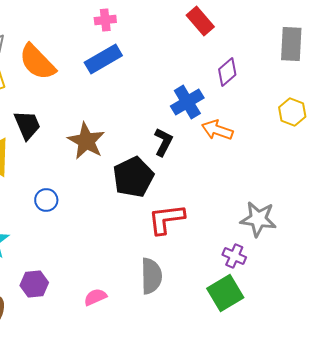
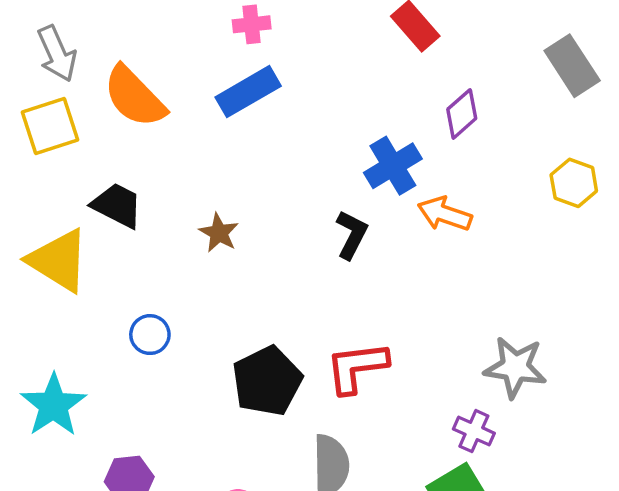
gray rectangle: (291, 44) -> (572, 66), turned -36
black trapezoid: (27, 125) -> (117, 205), turned -40
brown star: (86, 141) -> (219, 233), size x0.6
black pentagon: (133, 177) -> (267, 381), moved

